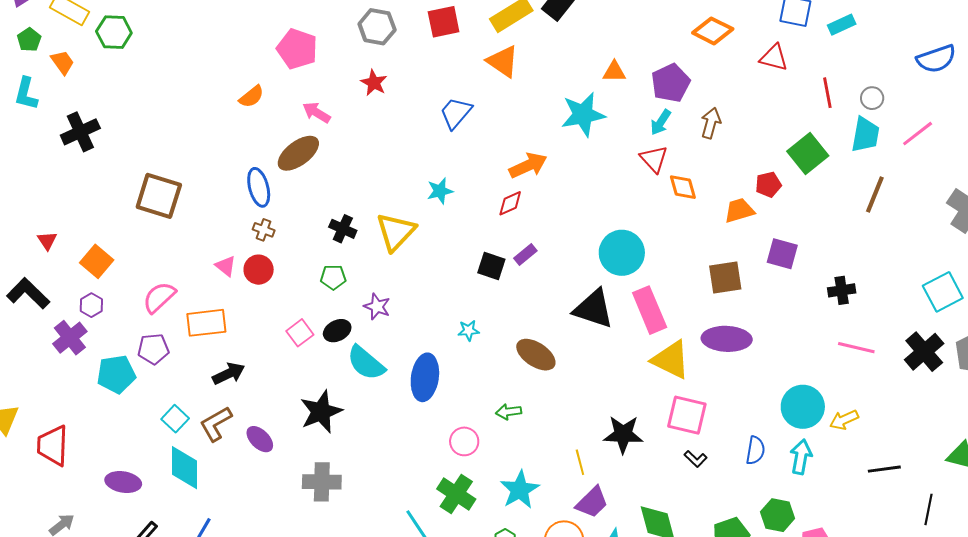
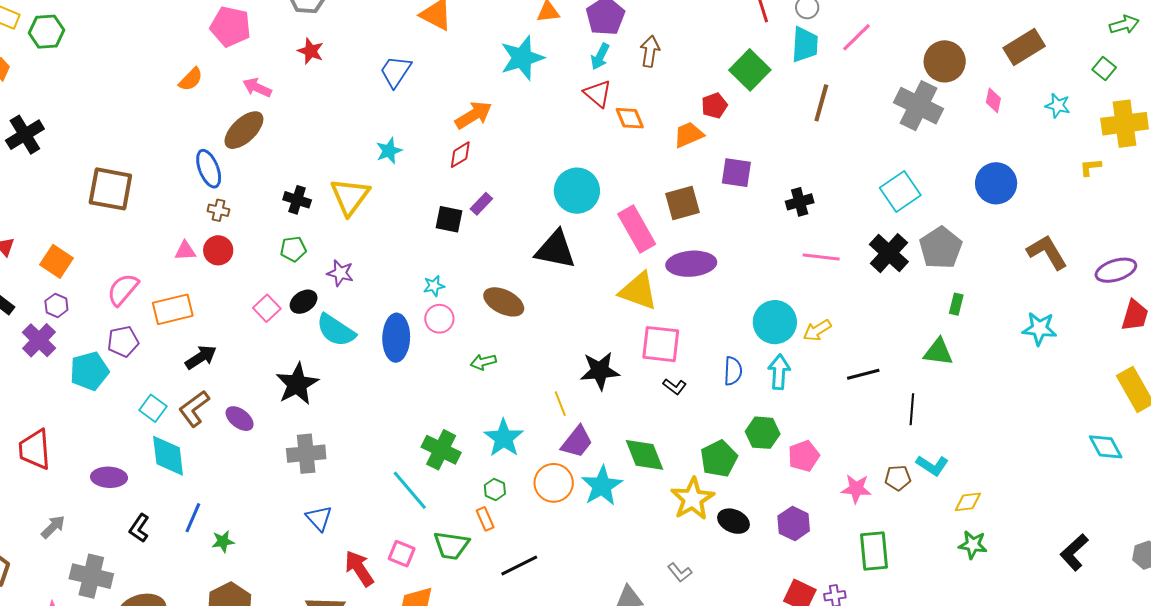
pink triangle: (226, 266) -> (185, 251), turned -35
pink rectangle: (650, 310) -> (637, 229), moved
pink circle: (464, 441) -> (439, 319), moved

